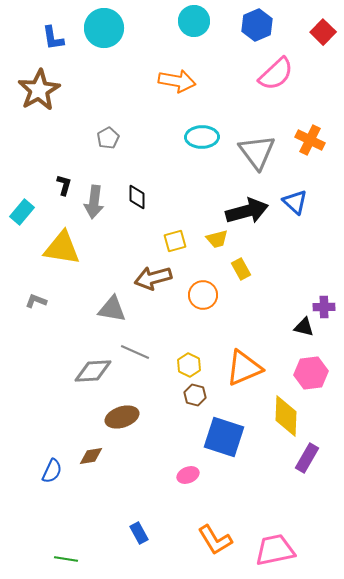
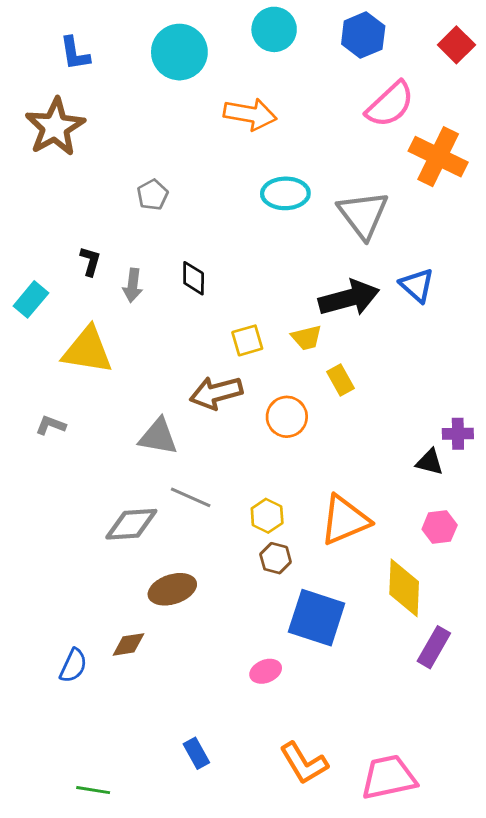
cyan circle: (104, 28) -> (179, 52), moved
orange cross: (310, 140) -> (438, 157), moved, size x1.4
gray arrow: (94, 202) -> (133, 285), size x0.7
pink hexagon: (311, 373) -> (440, 527), size x0.7

